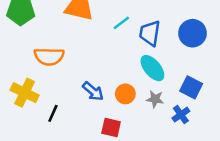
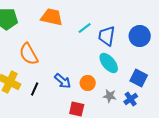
orange semicircle: (49, 56) -> (29, 54), turned 60
gray star: (155, 99) -> (110, 96), moved
black line: (53, 113) -> (35, 89), moved

